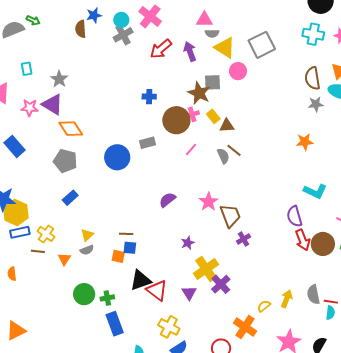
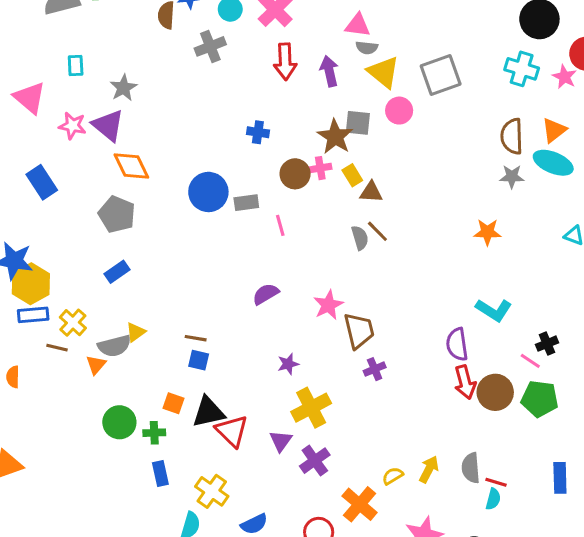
gray cross: (123, 35) -> (210, 46), moved
red arrow: (161, 49) -> (285, 61), turned -60
brown circle: (176, 120) -> (295, 174), size x0.7
pink line: (191, 150) -> (280, 225), moved, turned -64
blue circle: (117, 157) -> (208, 192), moved
gray semicircle: (87, 250) -> (114, 346), moved, size x1.5
orange square: (118, 256) -> (174, 403), moved
purple cross: (221, 284) -> (315, 461), moved
blue rectangle: (115, 324) -> (160, 473), size x0.7
yellow cross: (169, 327) -> (212, 491), moved

